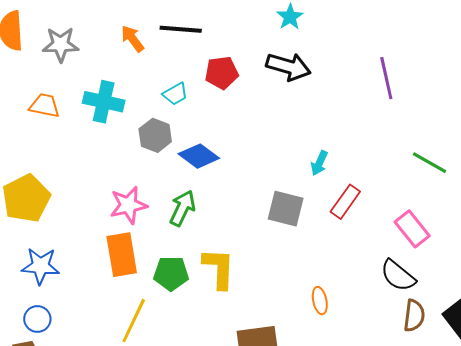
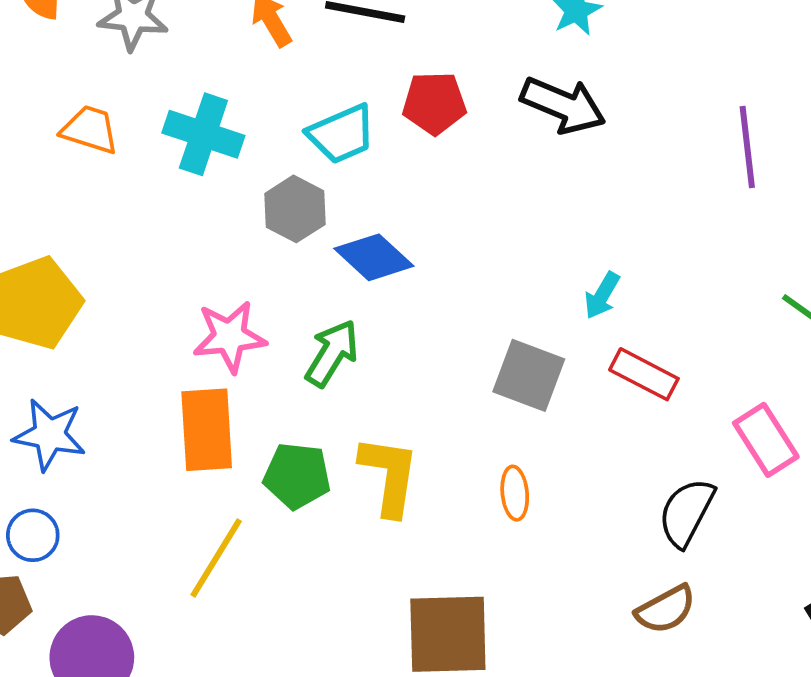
cyan trapezoid: (175, 94) -> (342, 134), size x1.4
red rectangle: (345, 202) -> (644, 374), turned 76
black semicircle: (398, 276) -> (686, 512), moved, turned 72
orange ellipse: (320, 301) -> (515, 493), moved
brown semicircle: (414, 316) -> (666, 609), moved, turned 48

